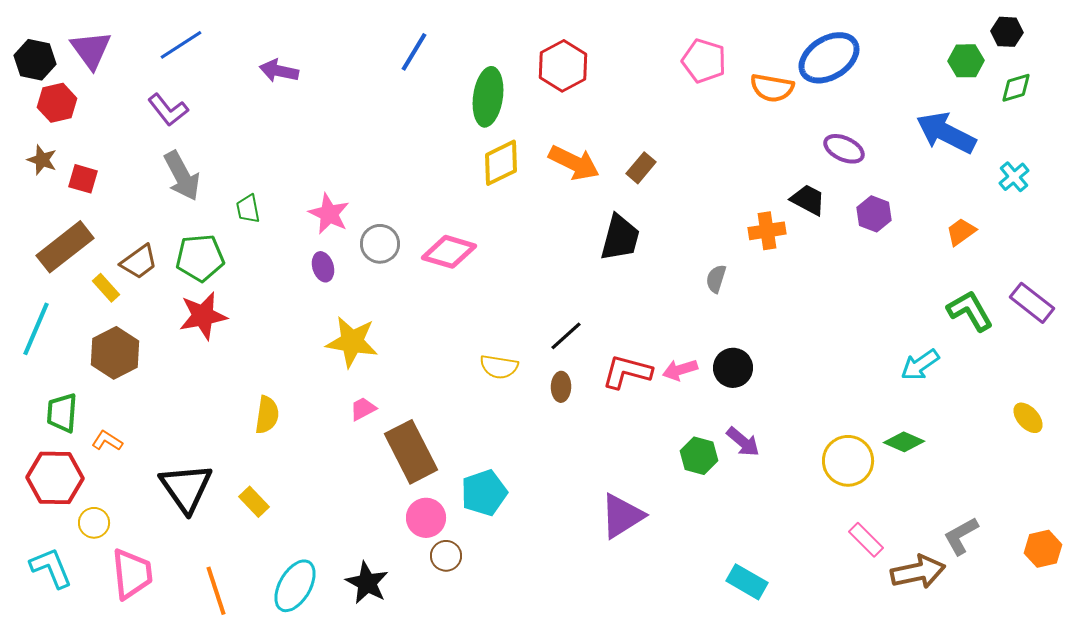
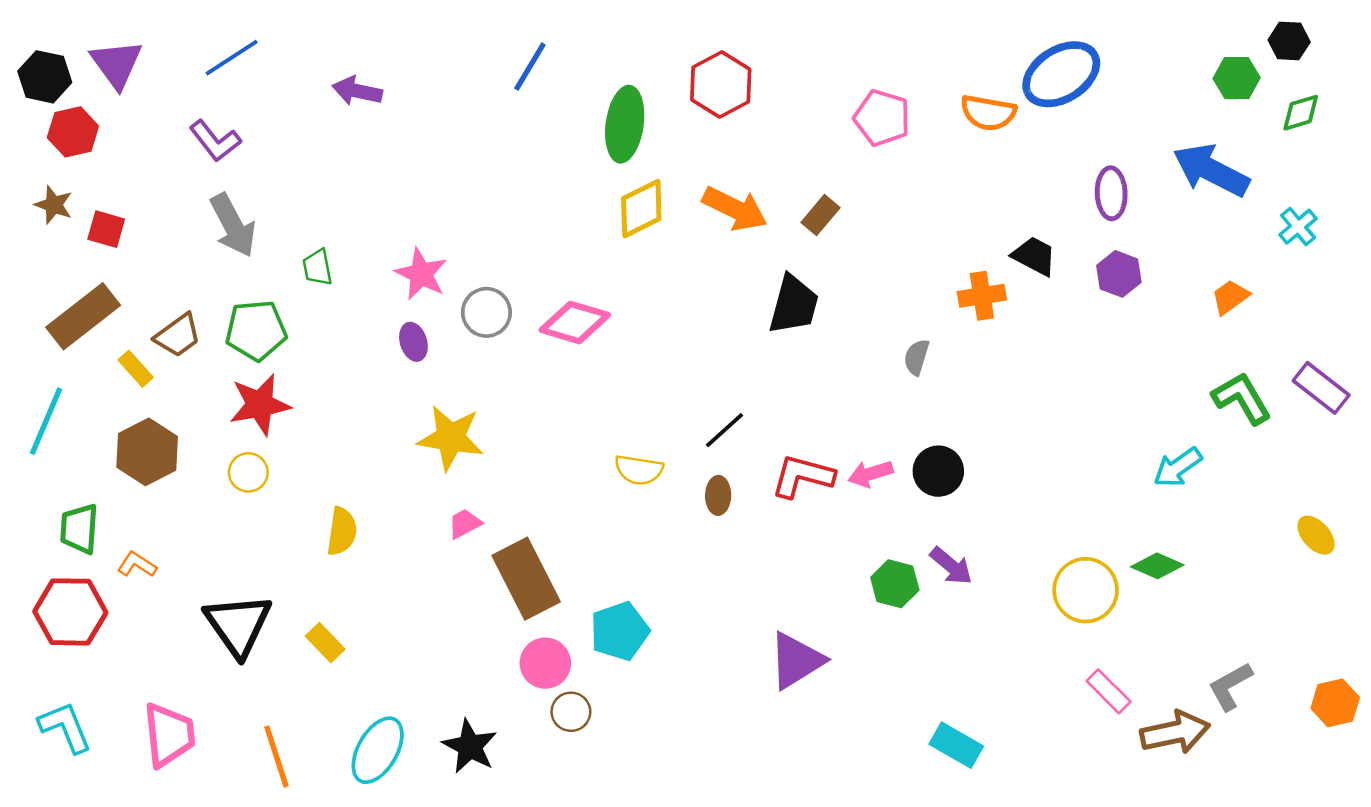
pink pentagon: (704, 61) -> (882, 118), moved
purple ellipse: (844, 149) -> (1111, 193), moved, turned 63
yellow circle: (94, 523) -> (248, 472), moved

